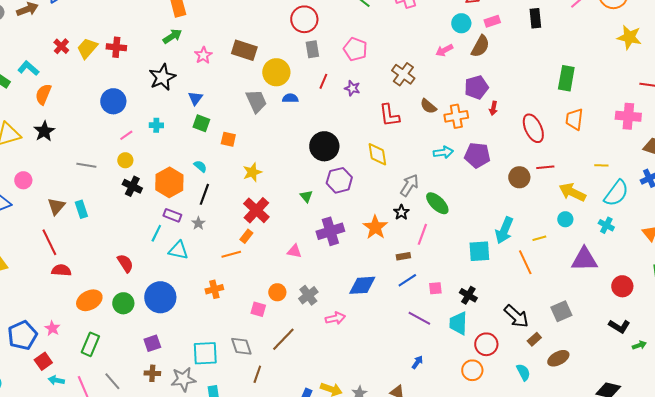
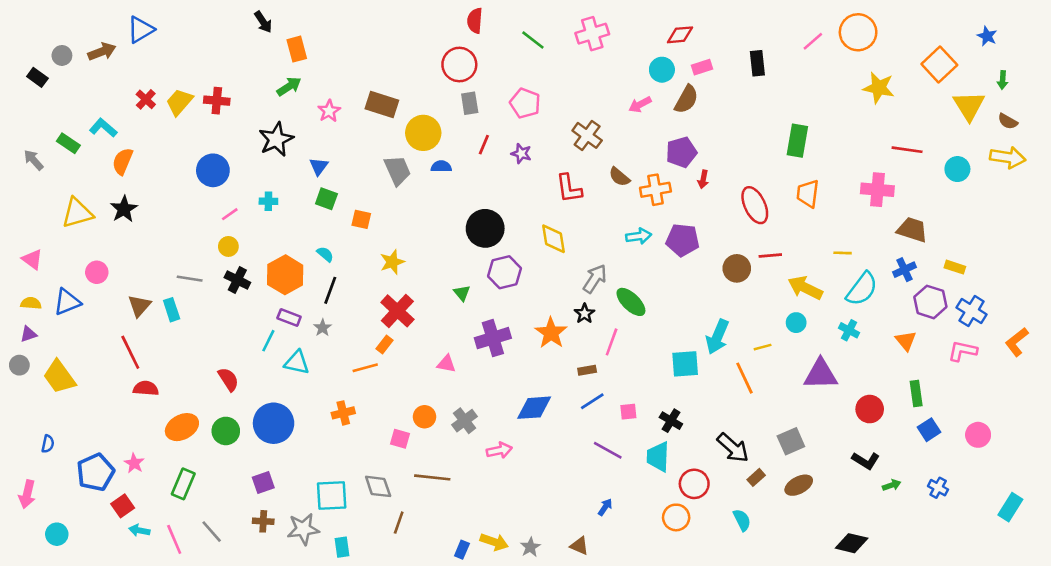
gray line: (86, 165) -> (190, 279), moved
brown line: (283, 339) -> (432, 477), turned 52
brown ellipse: (558, 358) -> (799, 485), moved

